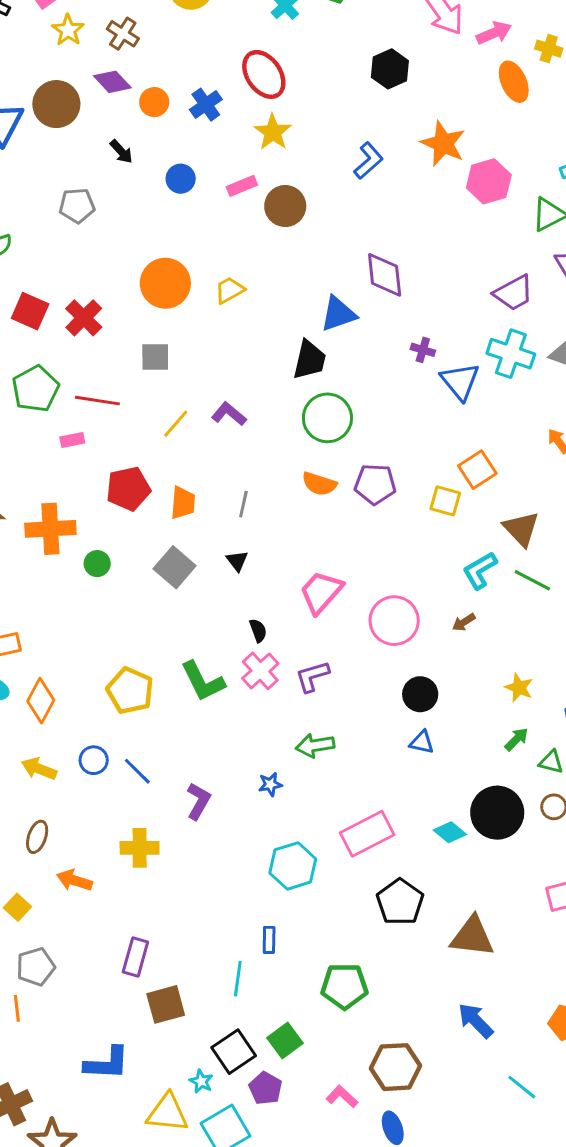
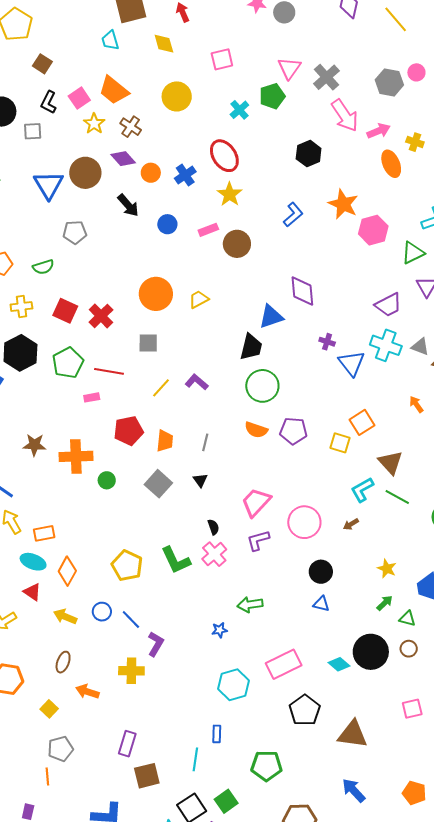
black arrow: (121, 152) -> (128, 205), size x1.4
gray pentagon: (77, 206) -> (75, 232), moved
purple L-shape: (312, 676) -> (258, 540), moved
purple L-shape: (198, 801) -> (156, 644), moved

